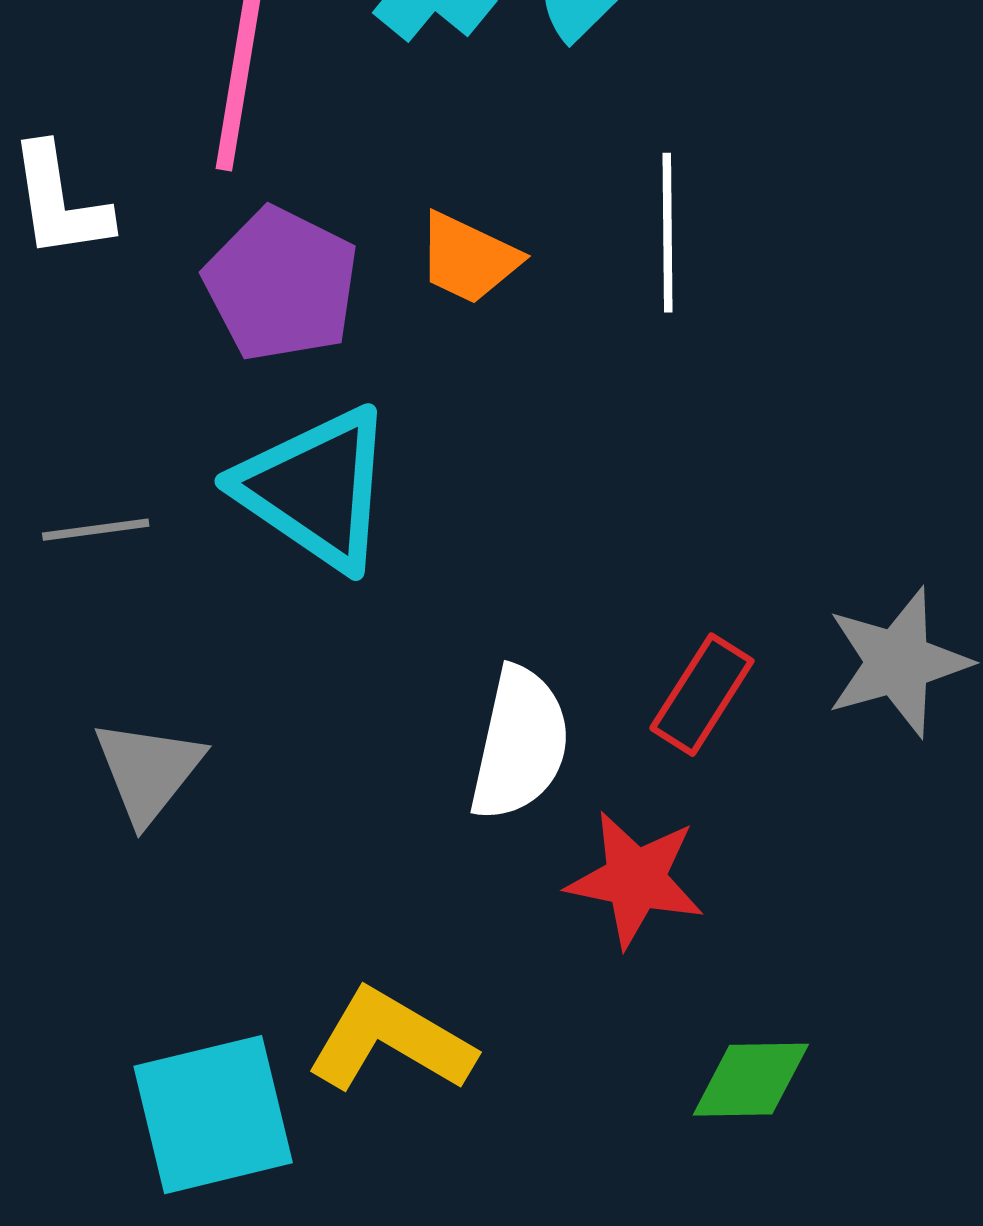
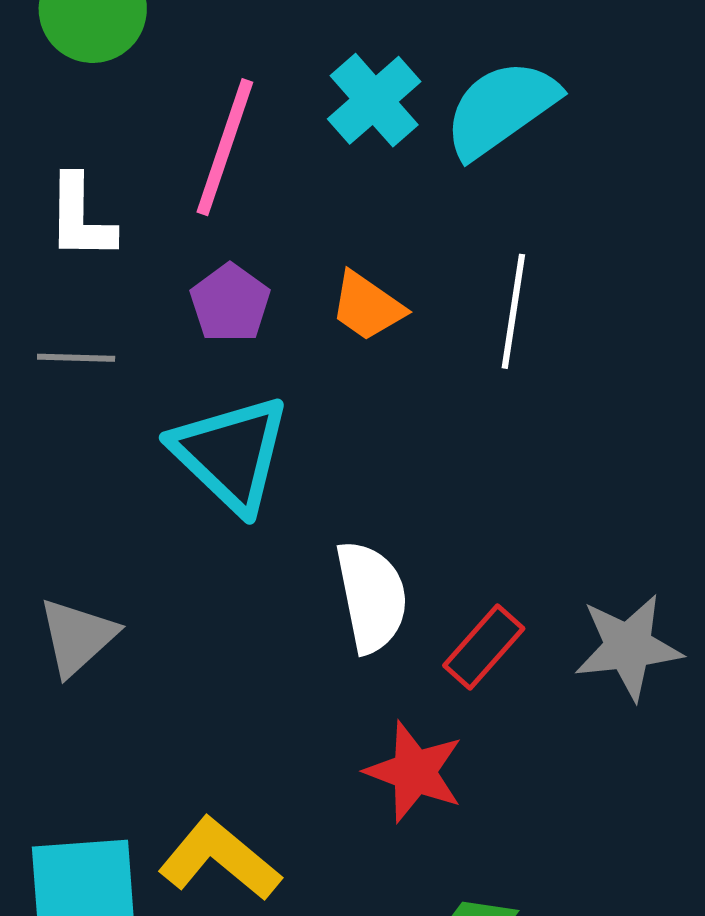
purple pentagon: (281, 284) -> (230, 303), size x0.7
gray line: (96, 530) -> (76, 358), moved
white semicircle: (520, 744) -> (372, 597), moved, turned -33

